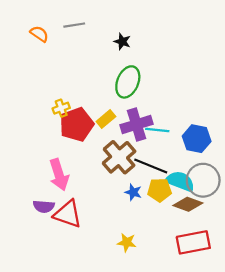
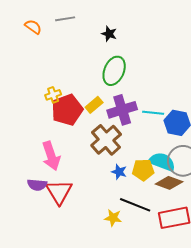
cyan line: (157, 130) -> (153, 113), moved
black line: (151, 166) -> (135, 205), moved
red triangle: (68, 214) -> (59, 192), turned 40

